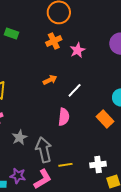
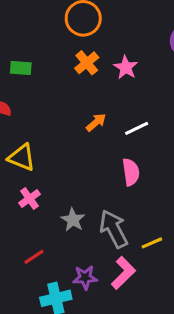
white line: (75, 90) -> (137, 128), turned 35

